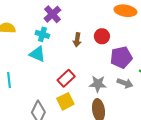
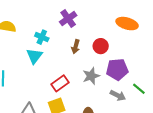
purple cross: (52, 14) -> (68, 19), moved
cyan triangle: (37, 54) -> (34, 56), turned 36
gray star: (98, 84) -> (91, 76), moved, turned -30

